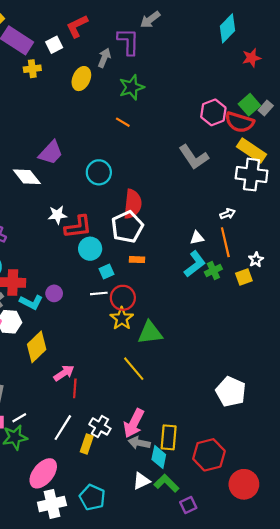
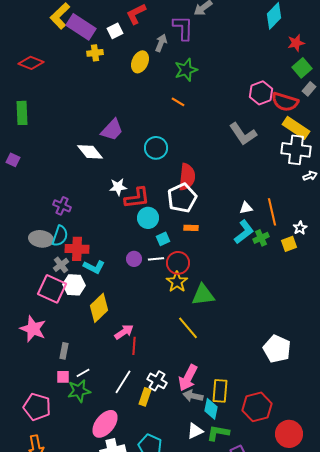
green square: (249, 105) -> (302, 68), moved
white arrow: (228, 214) -> (310, 176), moved
purple circle: (54, 293) -> (134, 259), moved
green L-shape: (166, 483) -> (218, 433), turned -35

